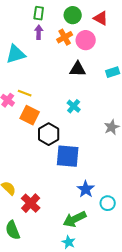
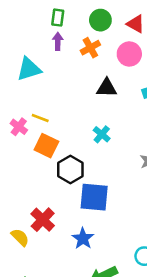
pink circle: (86, 40) -> (129, 54), moved
blue star: (86, 189) -> (83, 239), moved
red cross: (31, 203) -> (43, 220), moved

